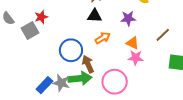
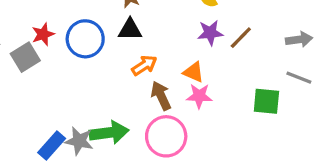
purple star: (128, 18) -> (210, 33), moved
brown line: (163, 35) -> (241, 38), moved
blue circle: (71, 50) -> (85, 39), moved
brown arrow: (88, 64) -> (161, 96), moved

